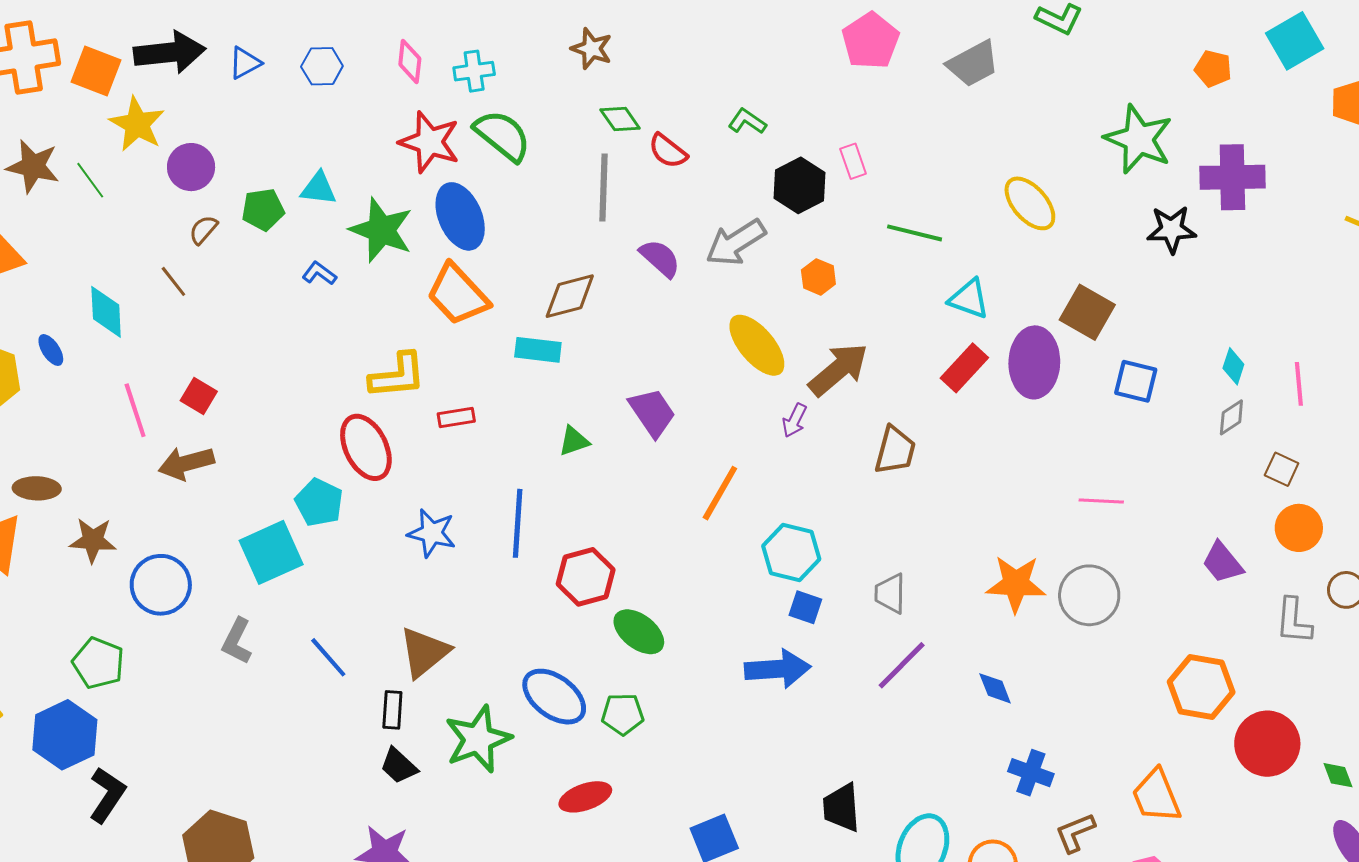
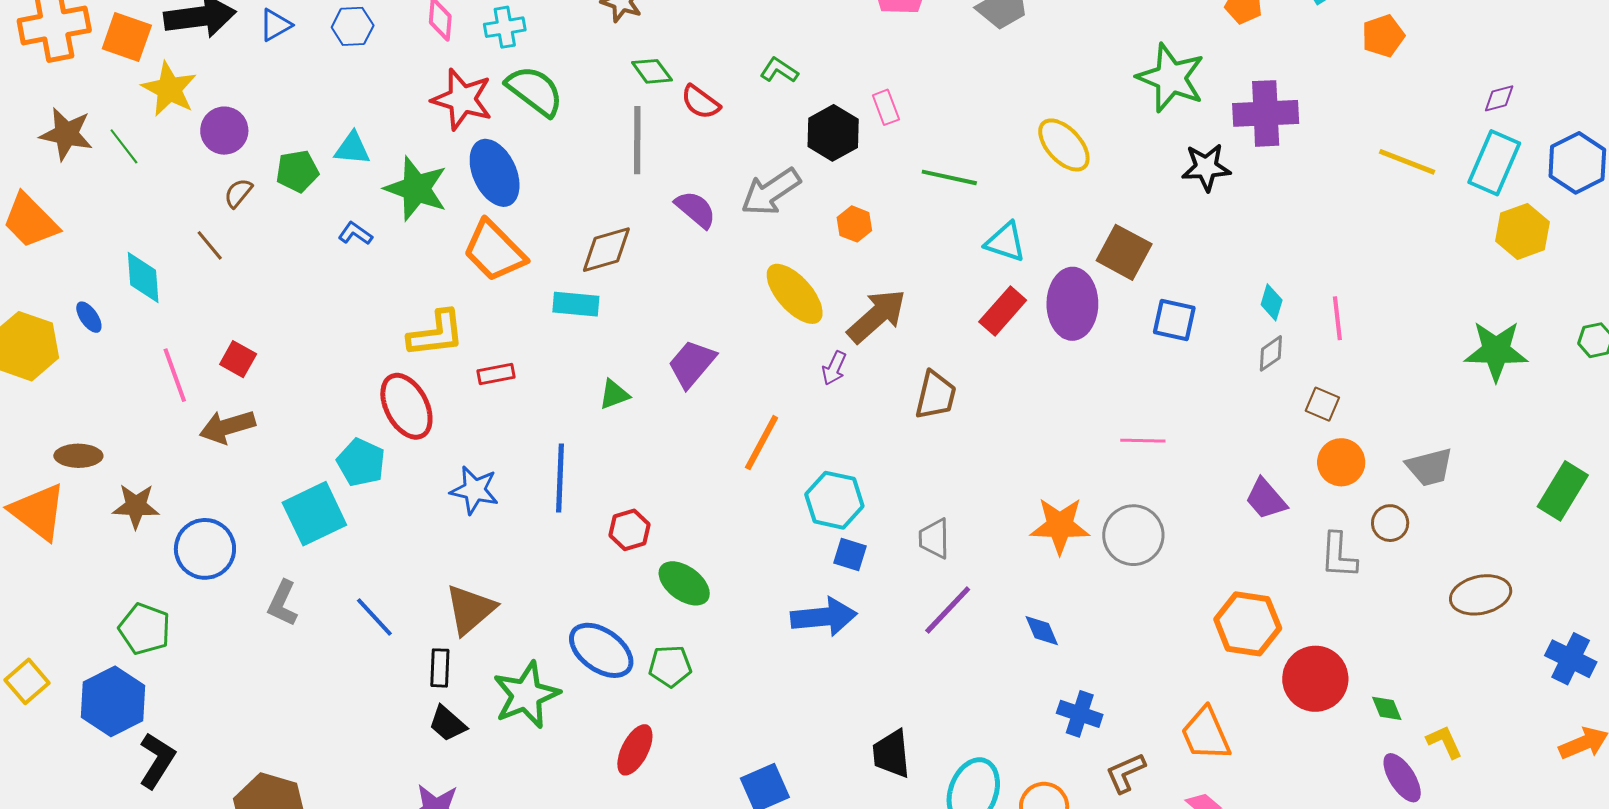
purple trapezoid: (652, 412) -> (692, 364), turned -104
red hexagon: (586, 577) -> (630, 530), size x0.7
red ellipse: (585, 797) -> (635, 750), turned -42

